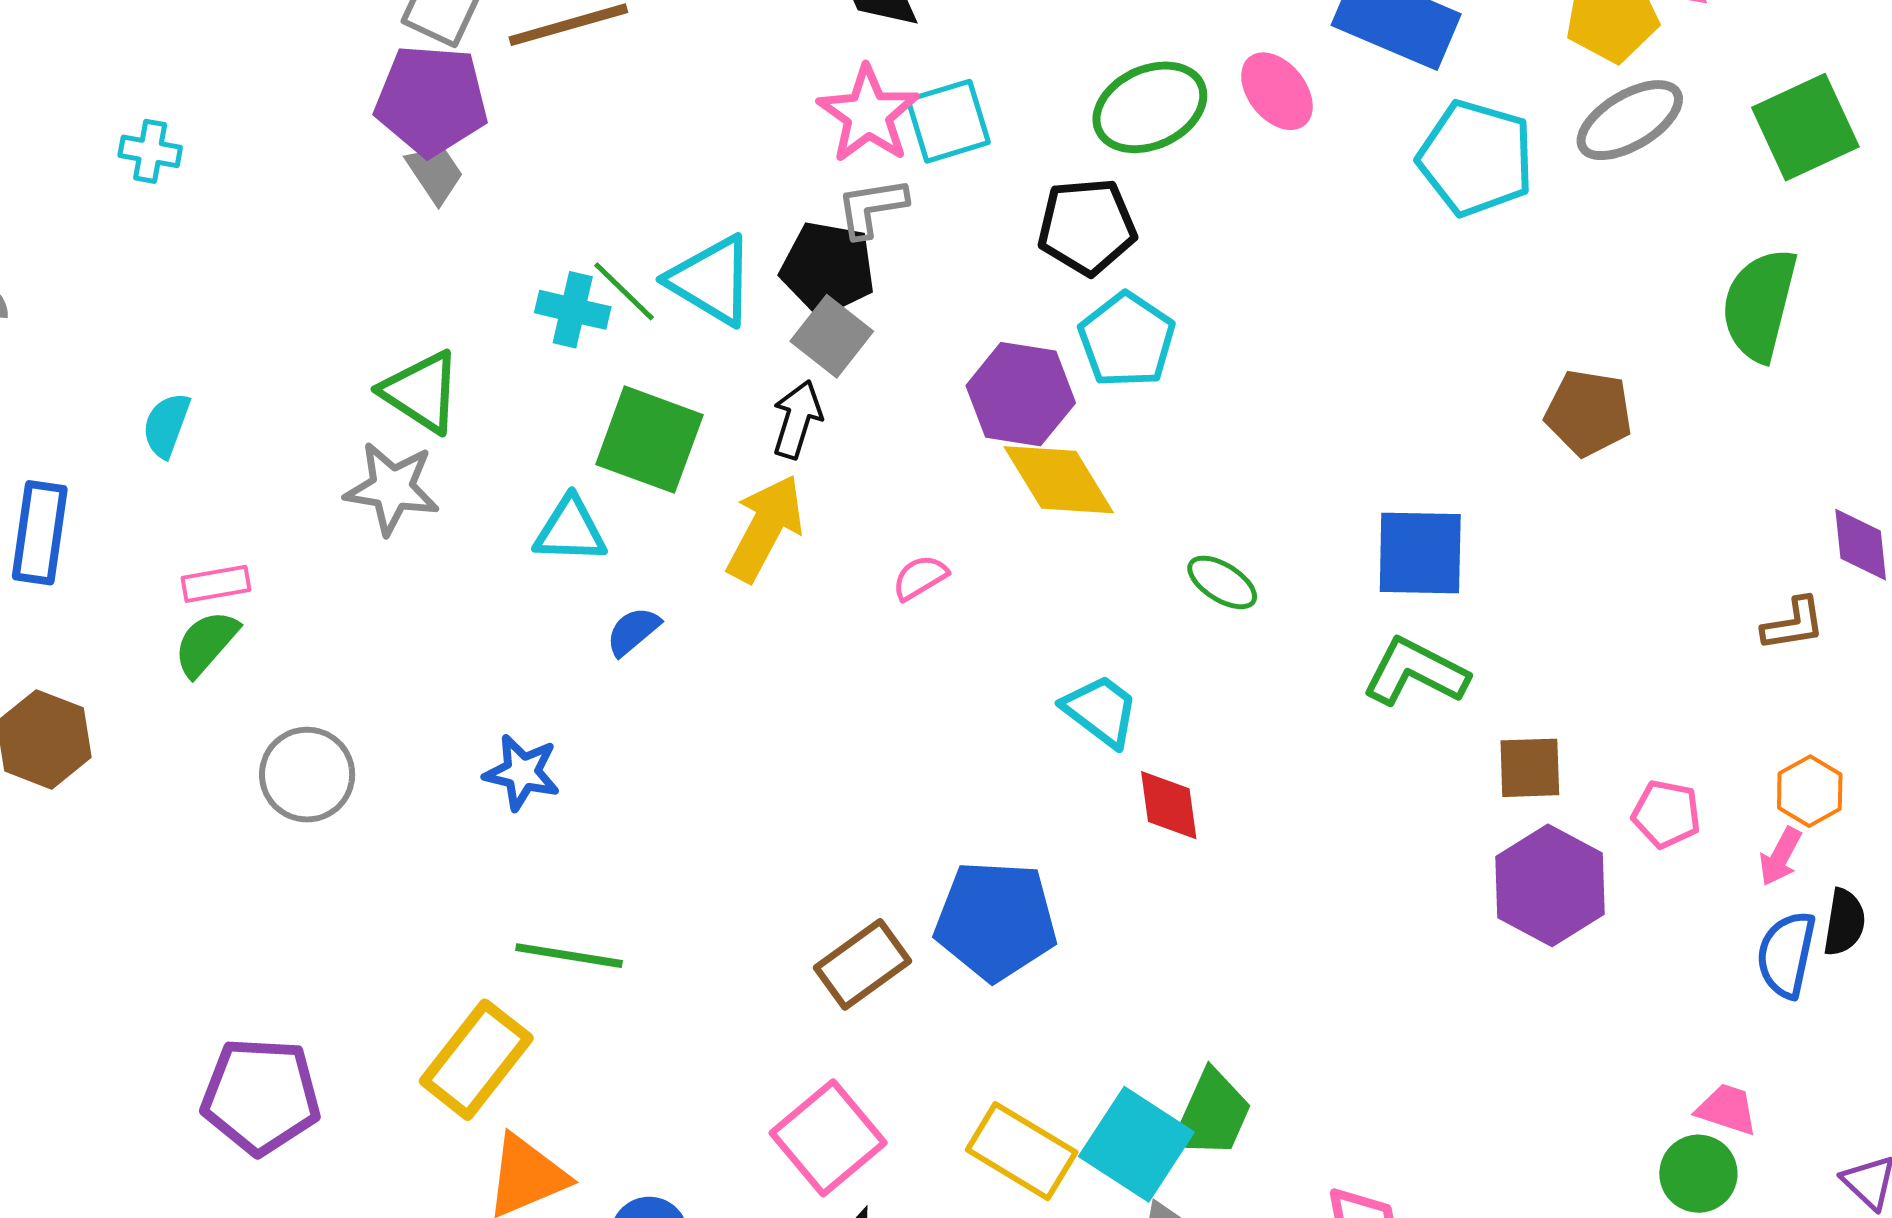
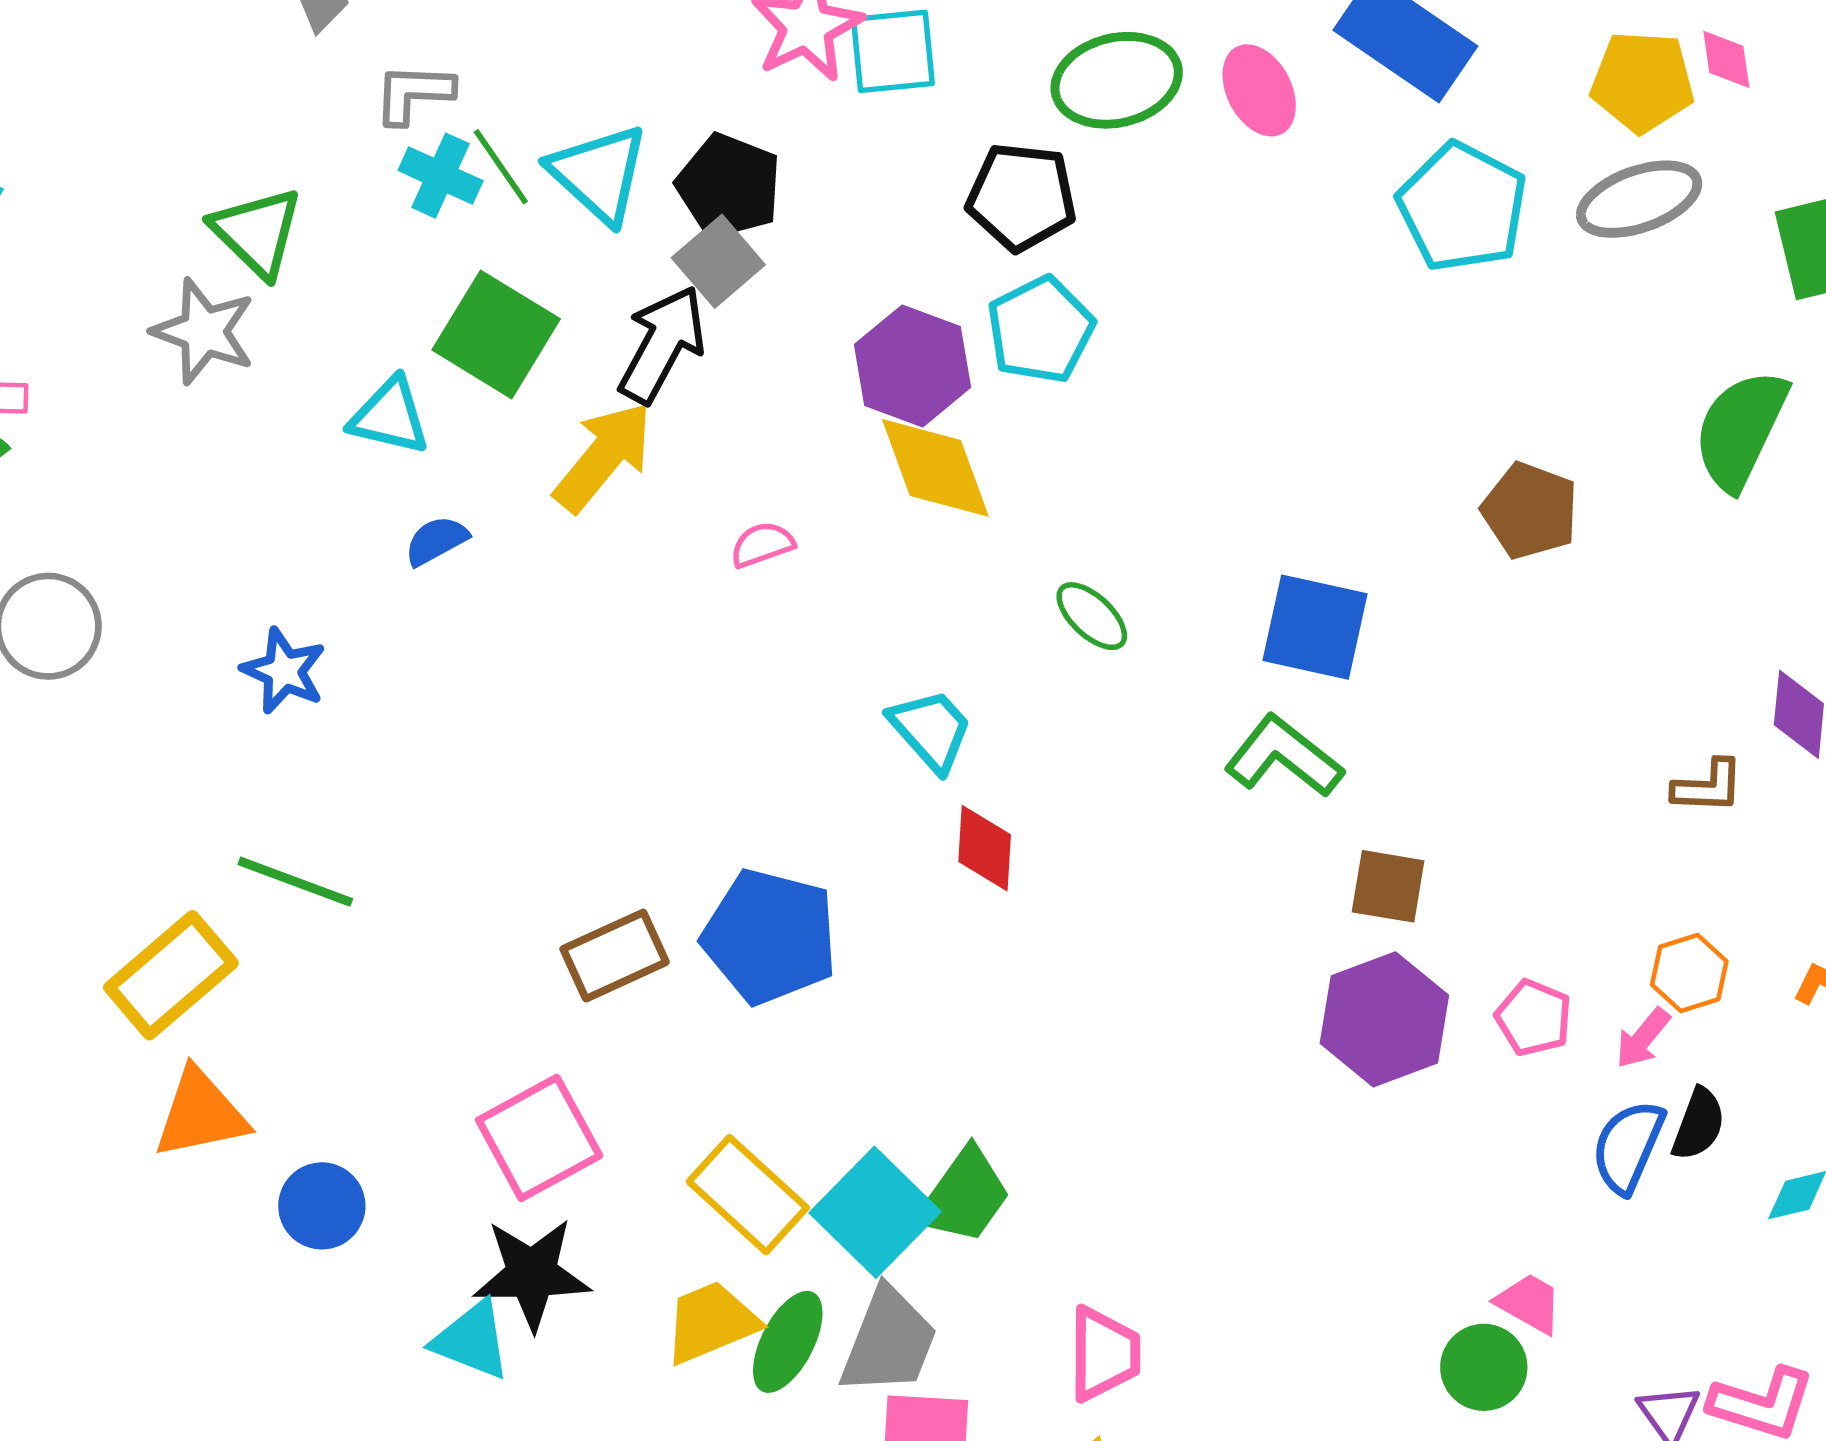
gray L-shape: (872, 207) -> (414, 93), moved
black arrow: (797, 419) -> (662, 345), size x1.4
pink pentagon: (1666, 814) -> (1534, 1018), moved

